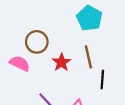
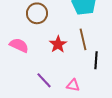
brown circle: (37, 42) -> (37, 13), moved

